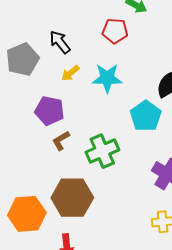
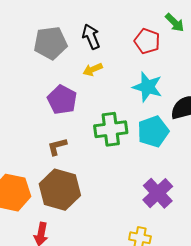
cyan star: (107, 78) -> (147, 87), moved
brown L-shape: (61, 141) -> (57, 147), moved
green cross: (102, 151) -> (111, 129), moved

